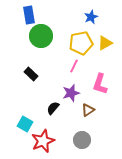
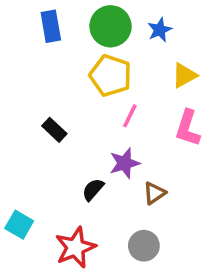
green circle: (41, 36) -> (111, 26), moved
yellow pentagon: (81, 43) -> (111, 75), moved, turned 30
pink L-shape: (100, 84) -> (188, 128), moved
cyan square: (25, 124) -> (19, 225), moved

